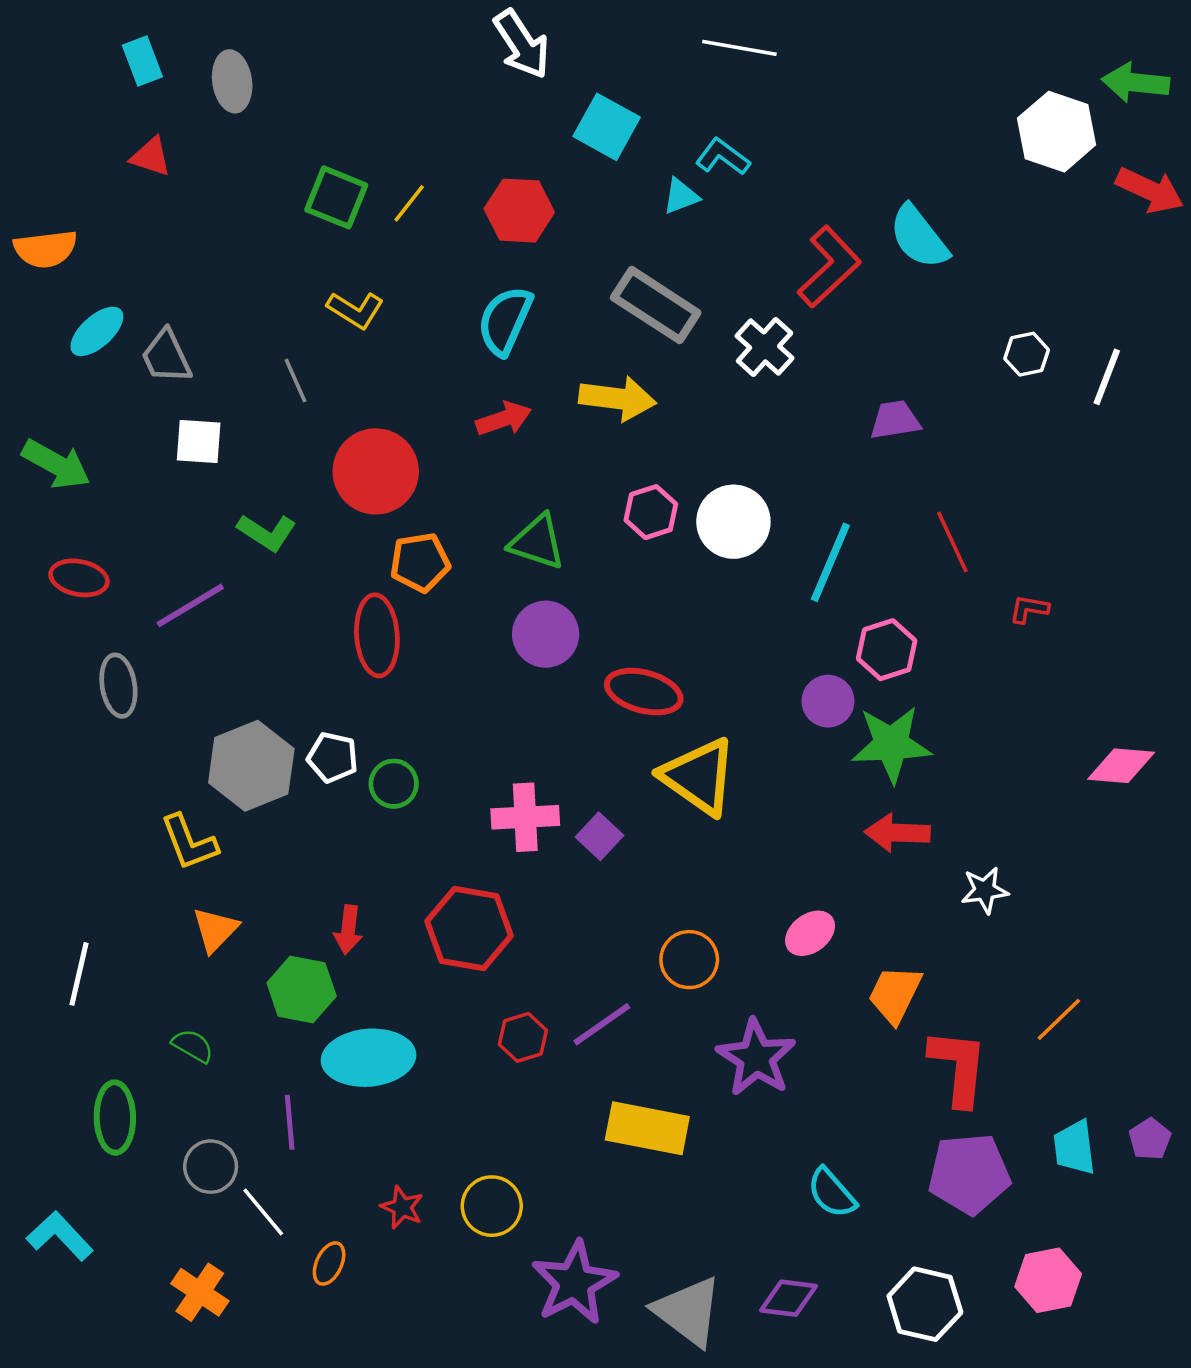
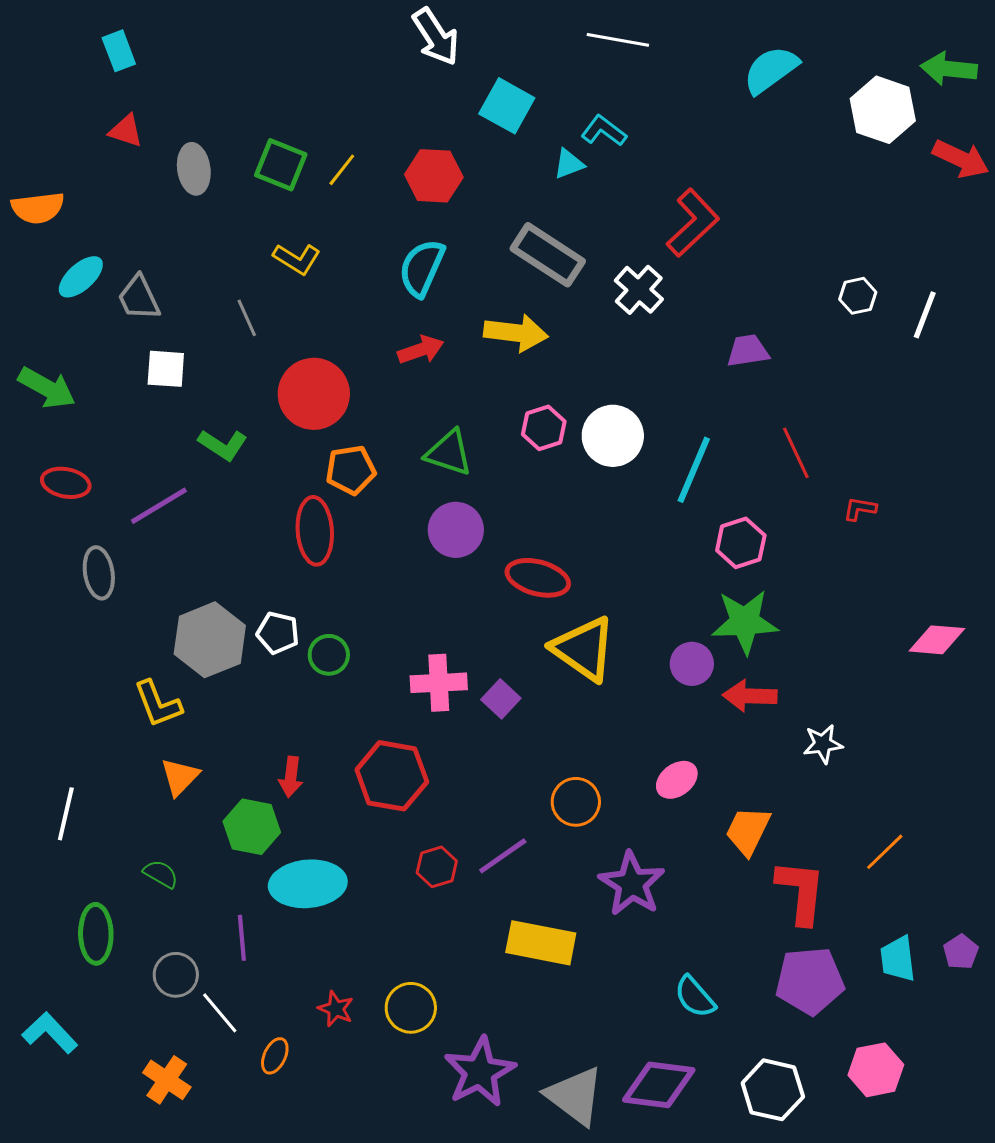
gray ellipse: (232, 81) -> (194, 169), moved
cyan semicircle: (919, 237) -> (771, 70), moved, turned 92
purple circle: (828, 701) -> (692, 664), moved
purple diamond: (788, 1298) -> (659, 1085), size x1.5

